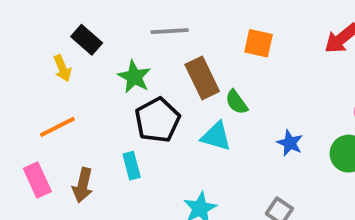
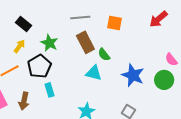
gray line: (170, 31) -> (80, 18), moved
yellow arrow: (62, 68) -> (20, 46), moved, turned -120
black pentagon: (157, 120) -> (39, 66), moved
blue star: (290, 143) -> (133, 75), size x1.6

